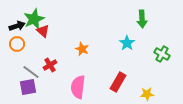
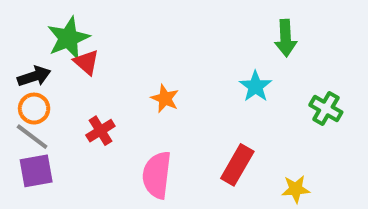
black arrow: (17, 26) -> (34, 76), moved
orange circle: (17, 44) -> (34, 109), moved
gray line: (31, 72) -> (32, 137), moved
purple square: (28, 87) -> (36, 171), moved

